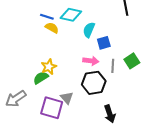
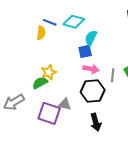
yellow semicircle: (52, 28) -> (41, 33), moved, turned 64
blue square: (104, 43) -> (85, 51), moved
gray triangle: (67, 98) -> (65, 104), turned -40
black arrow: (110, 114) -> (96, 122), moved

